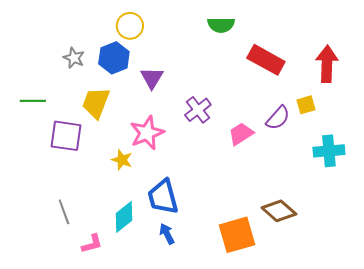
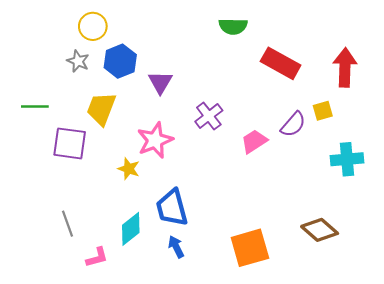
yellow circle: (130, 26) -> (93, 26), moved
brown diamond: (279, 211) -> (320, 230), moved

